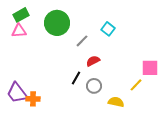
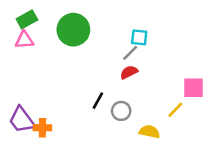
cyan square: (108, 29) -> (139, 37), turned -32
gray line: (82, 41) -> (130, 53), moved
red semicircle: (93, 61) -> (129, 72), moved

